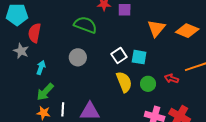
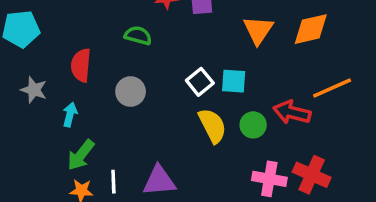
green semicircle: (85, 25) -> (138, 35), size x0.7
orange diamond: (187, 31) -> (311, 29), turned -30
red semicircle: (35, 33) -> (81, 65), moved
red arrow: (171, 79) -> (292, 112), size x1.5

